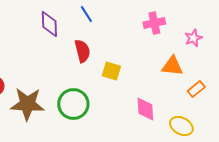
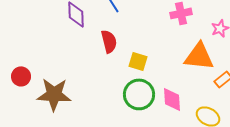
orange triangle: (172, 66) -> (199, 56), size x1.4
green circle: (73, 104) -> (139, 94), moved

